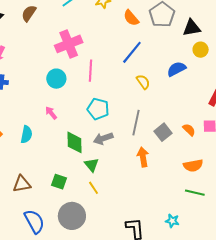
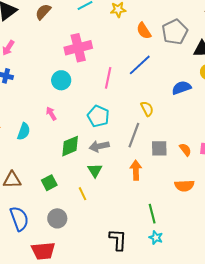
pink line: (90, 71) -> (108, 78), moved
yellow semicircle: (143, 82) -> (147, 109), moved
gray square: (163, 132) -> (159, 148), turned 30
green diamond: (74, 142) -> (70, 146), turned 60
green triangle: (92, 165) -> (95, 170), moved
green square: (59, 182) -> (49, 183), turned 35
green line: (195, 193) -> (152, 214), moved, turned 54
gray circle: (72, 216) -> (57, 218), size x0.7

